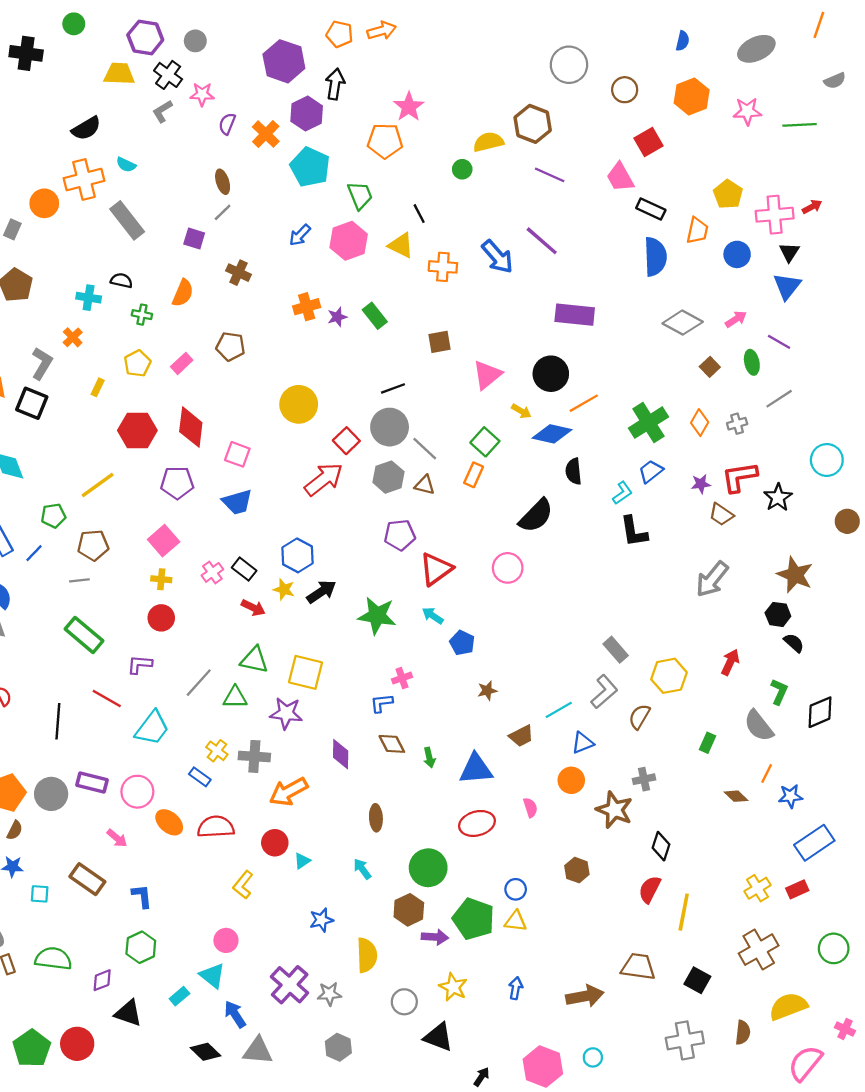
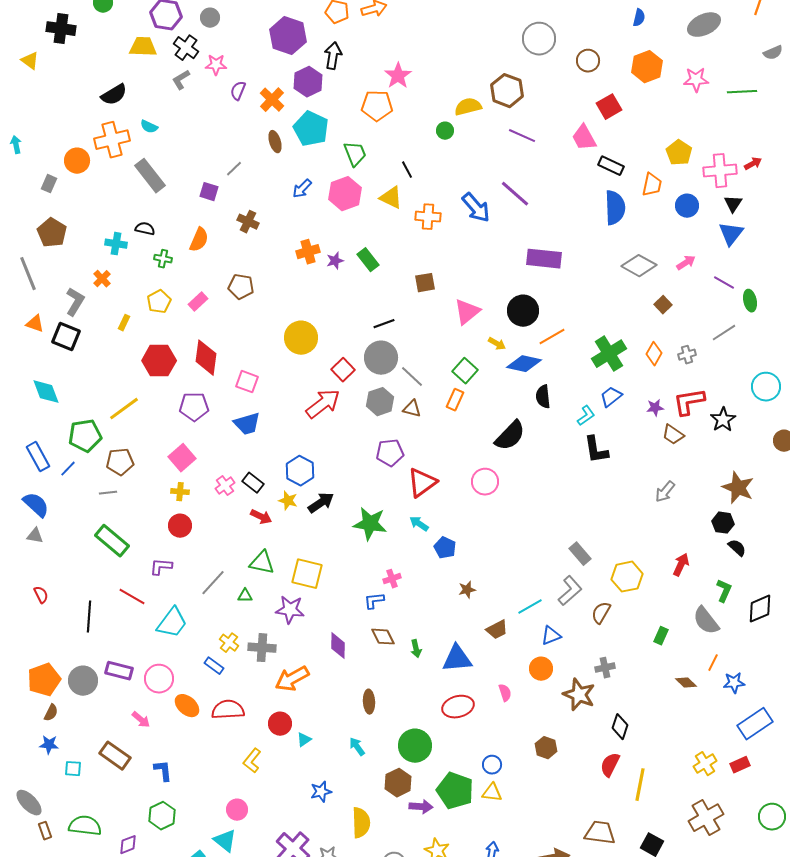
brown ellipse: (223, 182) -> (275, 142), moved
green ellipse: (752, 362) -> (750, 301), moved
green pentagon: (53, 516) -> (85, 436), size x1.5
gray arrow: (712, 579) -> (665, 492), size x0.7
green triangle: (235, 697) -> (245, 596), size x0.7

